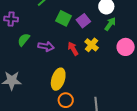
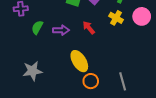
yellow cross: (92, 45) -> (116, 18), moved
yellow ellipse: (58, 79) -> (79, 61), turned -40

